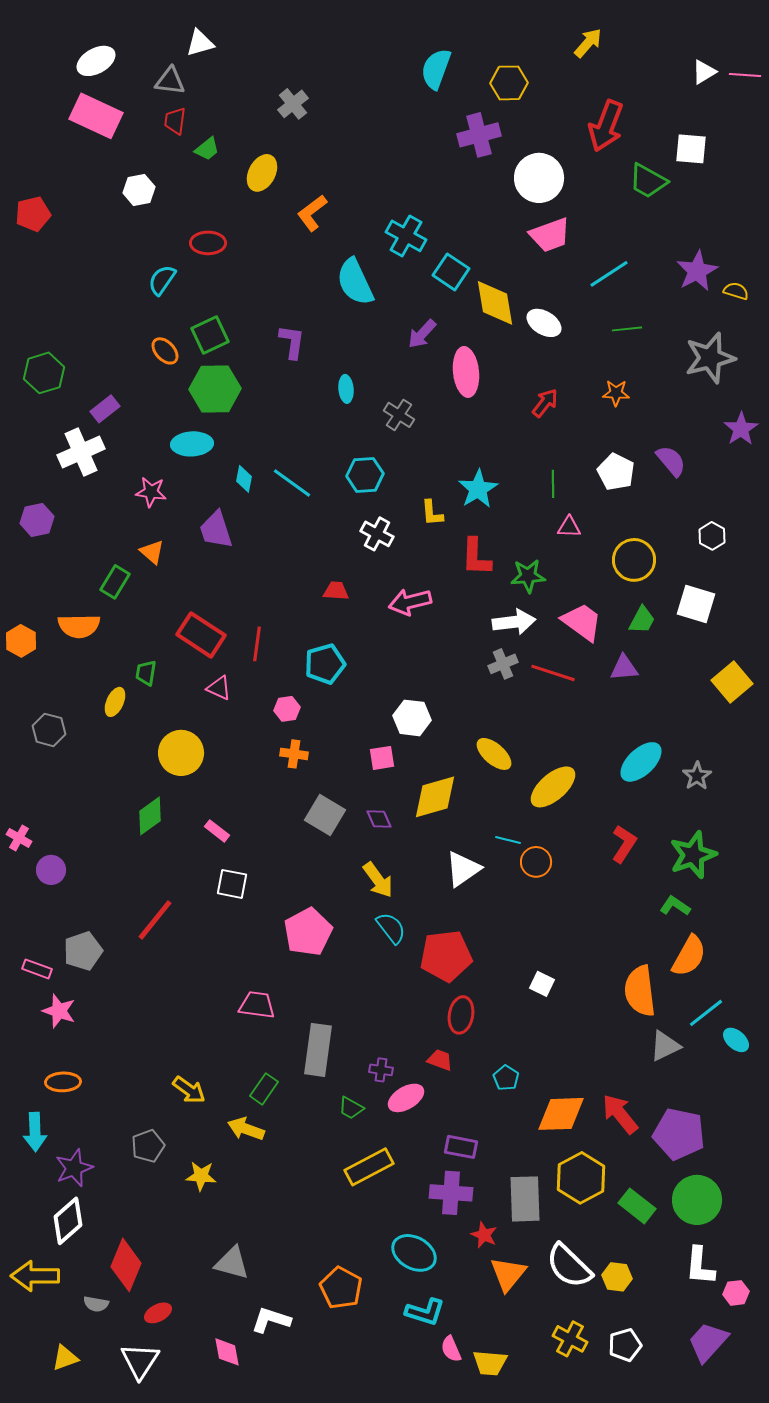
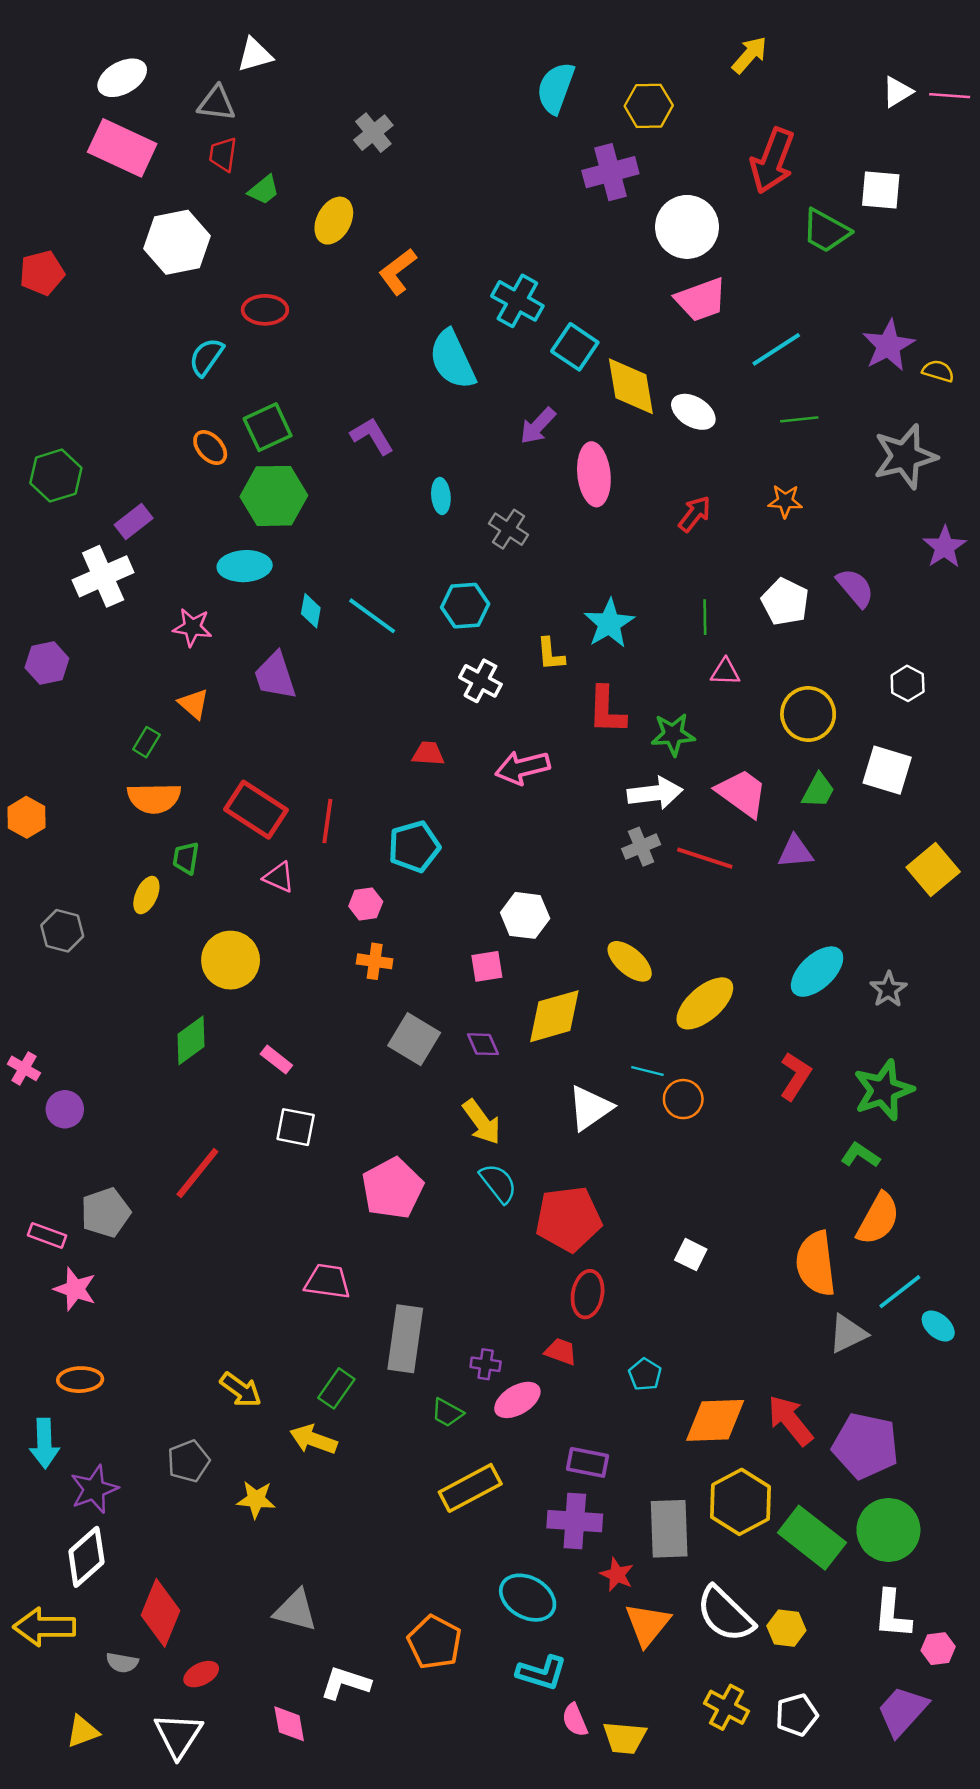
white hexagon: (139, 190) -> (177, 242), size x1.6
purple L-shape: (292, 342) -> (372, 436), turned -39
green rectangle: (115, 582) -> (146, 742), size x0.7
orange semicircle: (79, 626) -> (154, 798), moved
green rectangle: (637, 1206) -> (812, 1538), size x1.4

